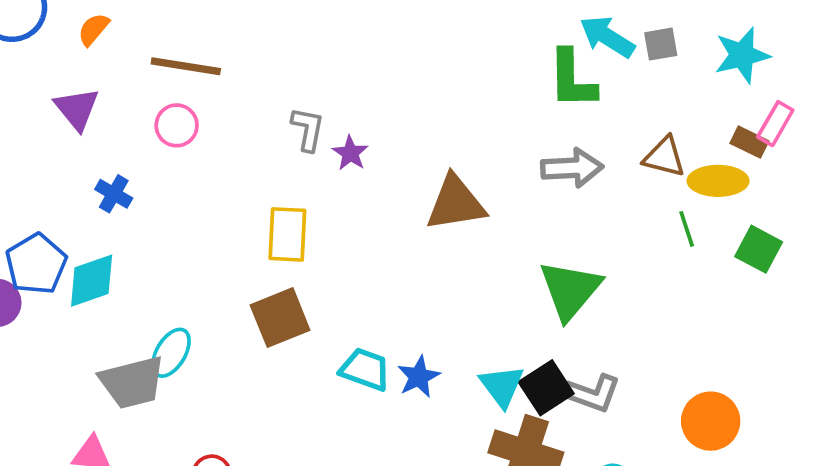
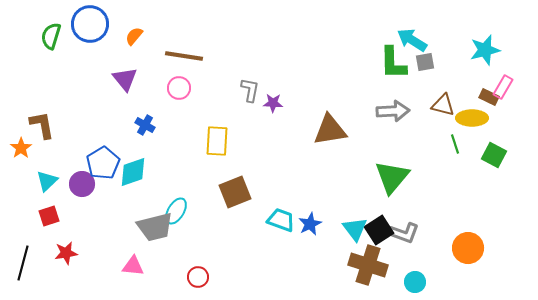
gray square: (661, 44) -> (425, 62), moved
purple star: (350, 153) -> (273, 103), turned -30
yellow rectangle: (287, 234) -> (217, 141), moved

